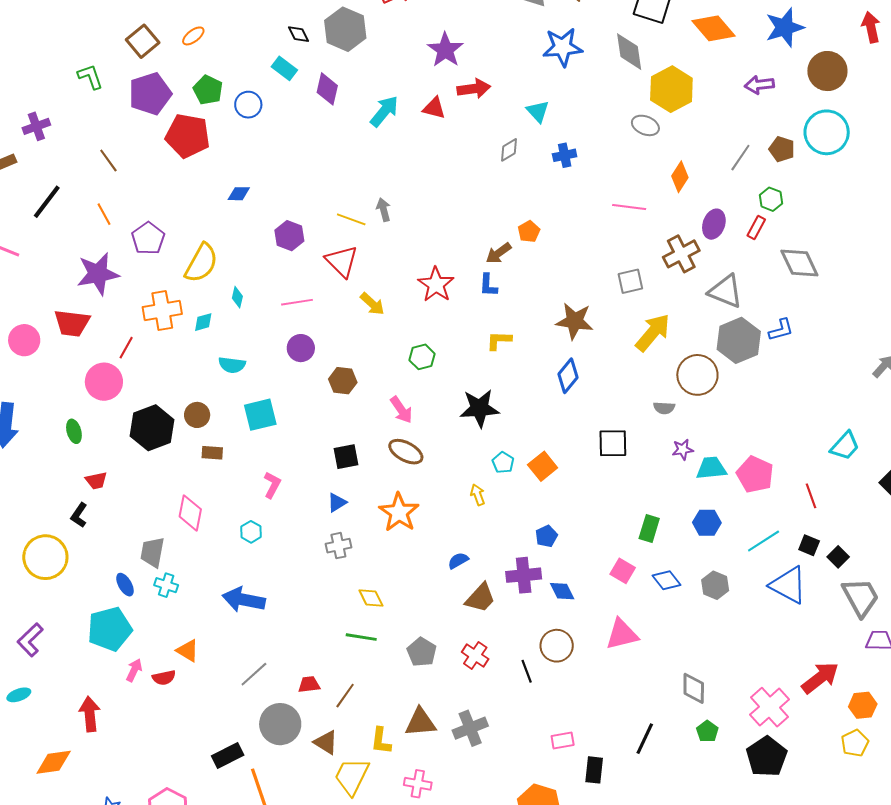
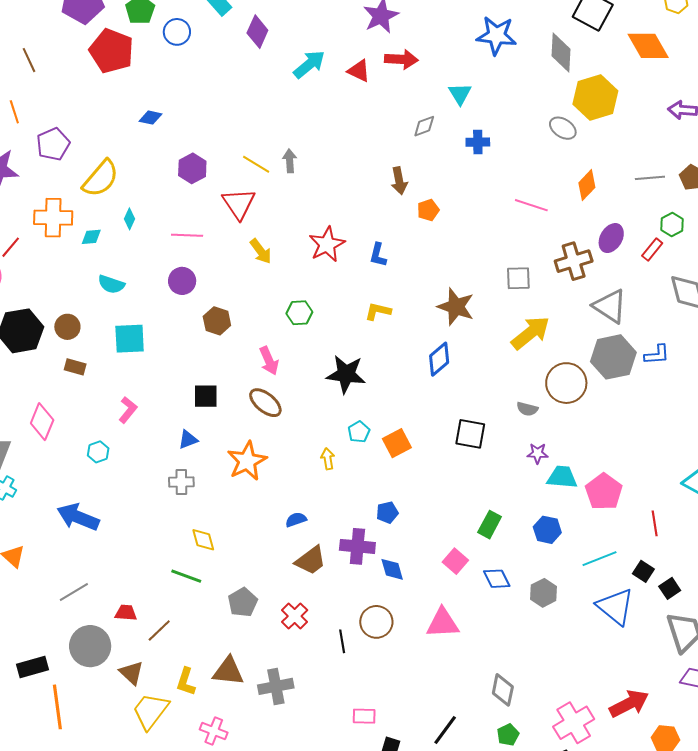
gray line: (740, 158) -> (650, 178), turned 40
brown arrow: (499, 253) -> (399, 181), moved, turned -76

